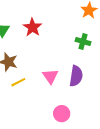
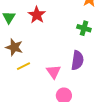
pink triangle: (50, 76) -> (54, 72), moved

